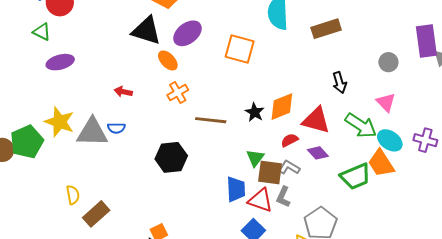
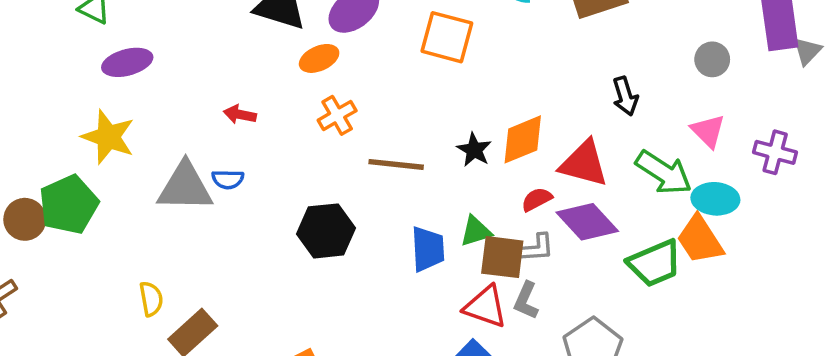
orange ellipse: (168, 60) -> (319, 58), turned -70
yellow star: (59, 122) -> (108, 137), moved
cyan ellipse: (390, 140) -> (715, 199), turned -30
purple cross: (425, 140) -> (775, 152), moved
purple diamond: (318, 153) -> (587, 222), size x1.6
green triangle: (255, 158) -> (476, 231), turned 36
gray L-shape: (289, 167) -> (536, 248), turned 145
blue trapezoid: (236, 189) -> (428, 249), moved

